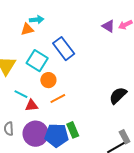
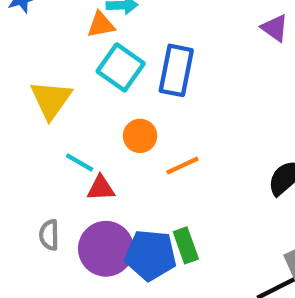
blue rectangle: (64, 49) -> (176, 70), turned 45
cyan square: (37, 61) -> (121, 67), moved
orange line: (58, 98) -> (182, 166), moved

